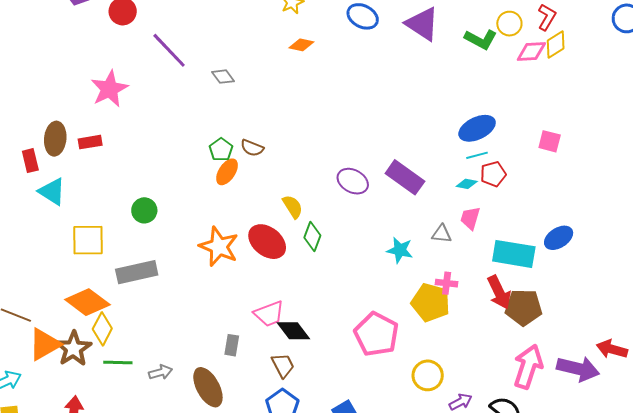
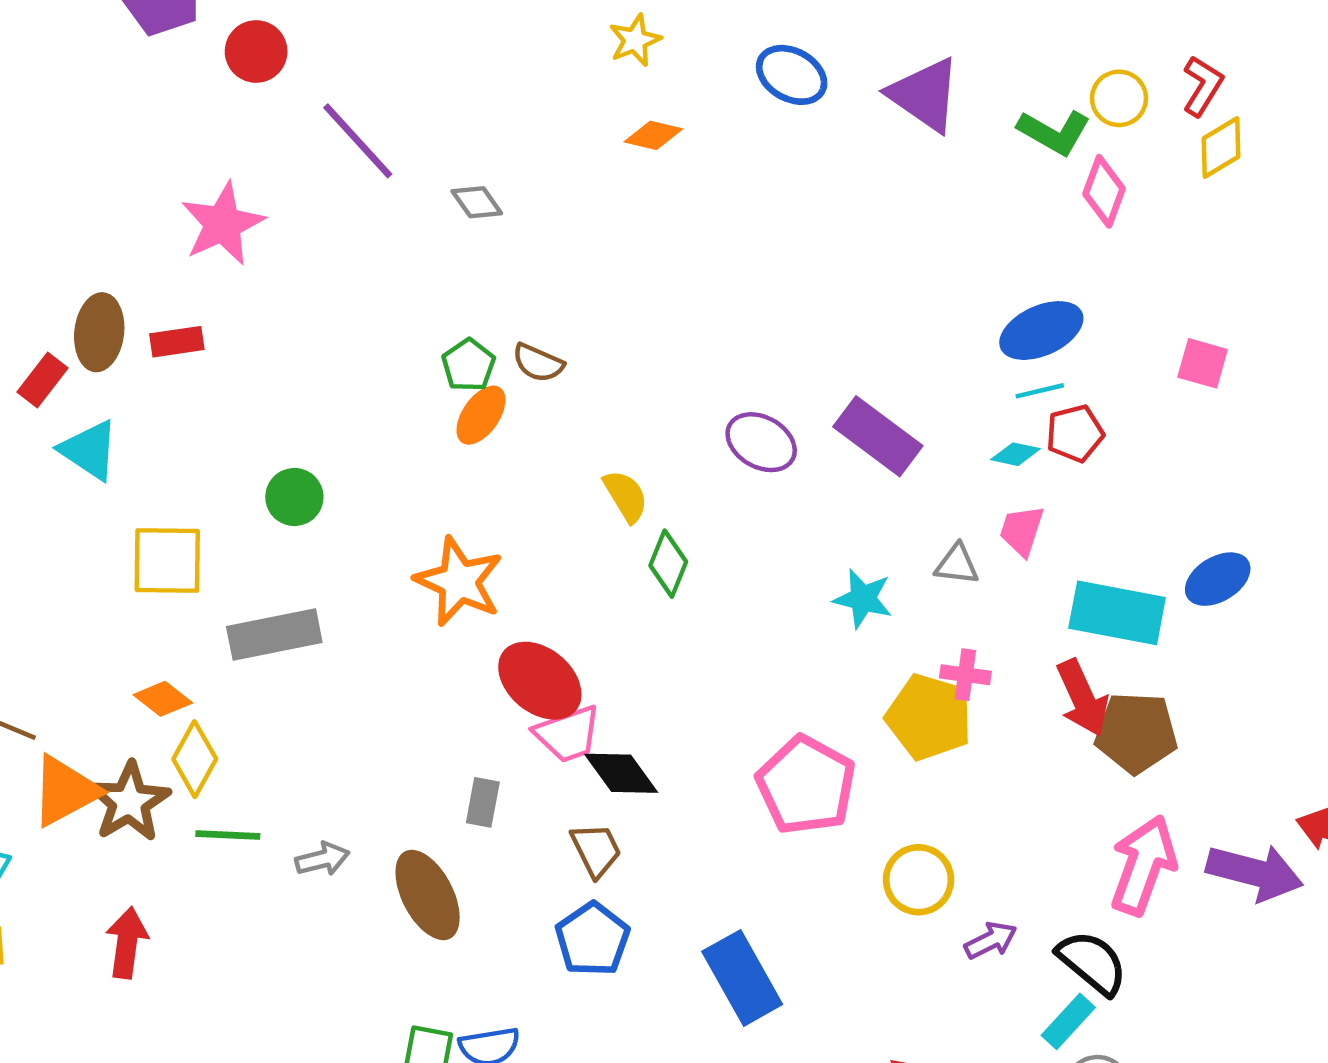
pink diamond: (531, 51) -> (1104, 191), moved, turned -68
red rectangle: (30, 161) -> (42, 380), turned 50
red ellipse: (267, 242) -> (540, 681), moved
orange diamond: (87, 302) -> (163, 699), size x0.6

